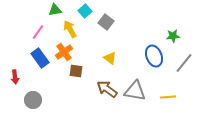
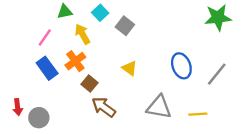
green star: (173, 36) -> (218, 18), moved, size x1.6
brown square: (76, 71) -> (90, 83), turned 32
red arrow: (15, 77) -> (18, 107), moved
brown arrow: (107, 89) -> (104, 107), moved

